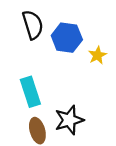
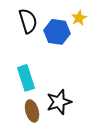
yellow star: (97, 55) -> (79, 18), moved

